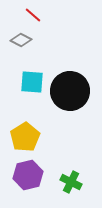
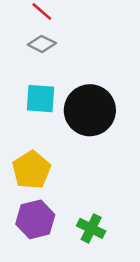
gray diamond: (21, 40) -> (42, 44), moved

